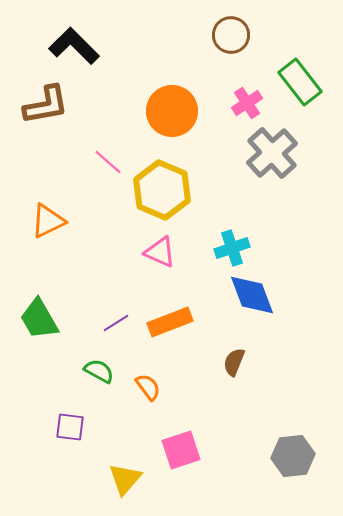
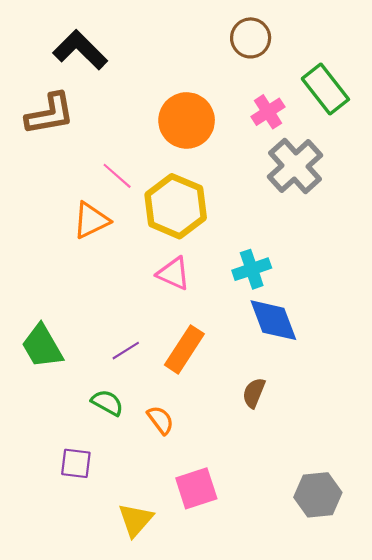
orange triangle: (48, 221) -> (91, 220), moved
orange rectangle: (170, 322) -> (184, 349), turned -36

